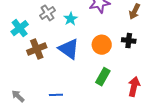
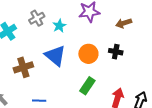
brown arrow: (135, 11) -> (124, 23), turned 42
brown cross: (37, 49) -> (23, 67), moved

